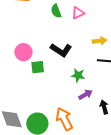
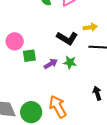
black L-shape: (61, 50) -> (67, 38), moved
purple arrow: (86, 95) -> (51, 64), moved

